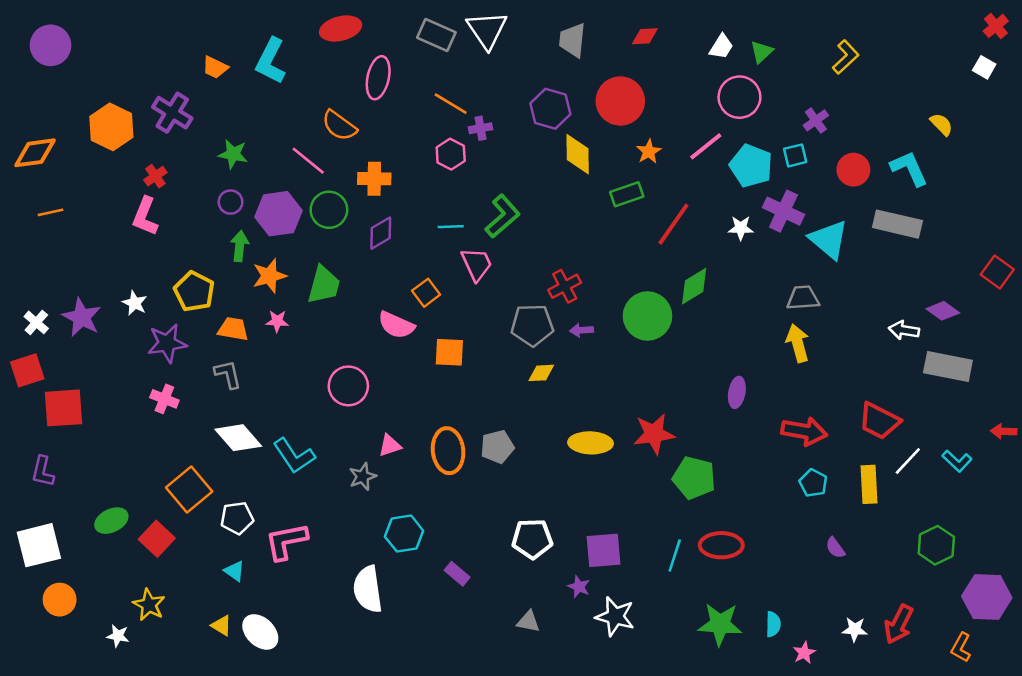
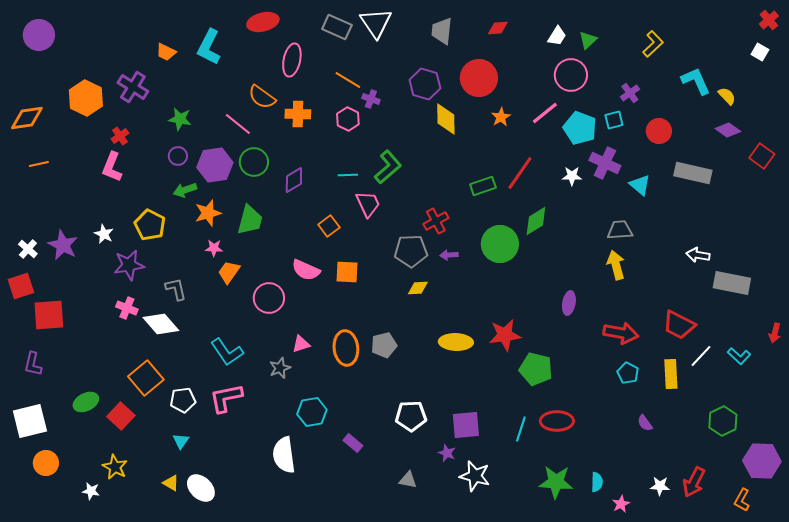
purple cross: (480, 128) -> (371, 99), turned 30
cyan L-shape: (909, 168) -> (696, 81), moved
orange cross: (374, 179) -> (298, 114), moved
green rectangle: (627, 194) -> (483, 186), moved
cyan triangle: (829, 240) -> (640, 185), size x0.7
green arrow: (240, 246) -> (185, 190), turned -115
red square: (997, 272) -> (762, 156), moved
purple diamond: (943, 311) -> (728, 130), moved
pink semicircle: (396, 325) -> (306, 270), moved
orange trapezoid: (233, 329) -> (229, 272), moved, turned -65
red arrow: (1004, 431) -> (775, 333), turned -78
white diamond: (238, 438) -> (161, 324), moved
pink L-shape: (286, 541) -> (226, 398), moved
cyan triangle: (234, 571) -> (181, 441), turned 30

